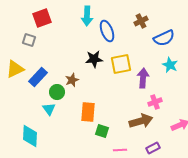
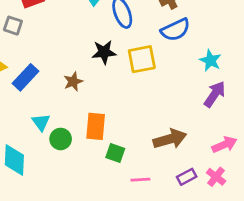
blue semicircle: (164, 38) -> (175, 30), moved
purple arrow: (143, 78) -> (215, 94), moved, turned 30
green circle: (57, 92) -> (61, 139), moved
pink cross: (155, 102) -> (216, 177), moved, turned -32

